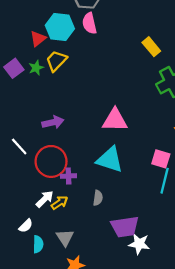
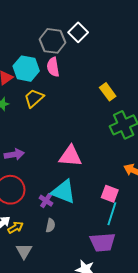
yellow trapezoid: (56, 61) -> (34, 98), moved
purple cross: (68, 176) -> (46, 201), moved, turned 32
purple trapezoid: (125, 227) -> (103, 242), moved
gray triangle: (65, 238) -> (24, 251), moved

